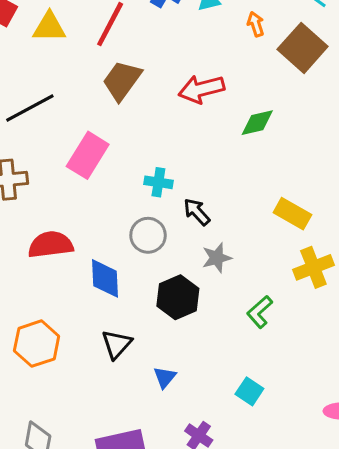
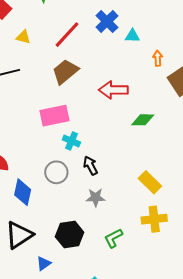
yellow triangle: (49, 27) -> (23, 37), moved, size x0.7
pink rectangle: (88, 155) -> (55, 116), moved, turned 32
black hexagon: (178, 297) -> (70, 234), moved
black triangle: (117, 344) -> (19, 235), size x1.4

